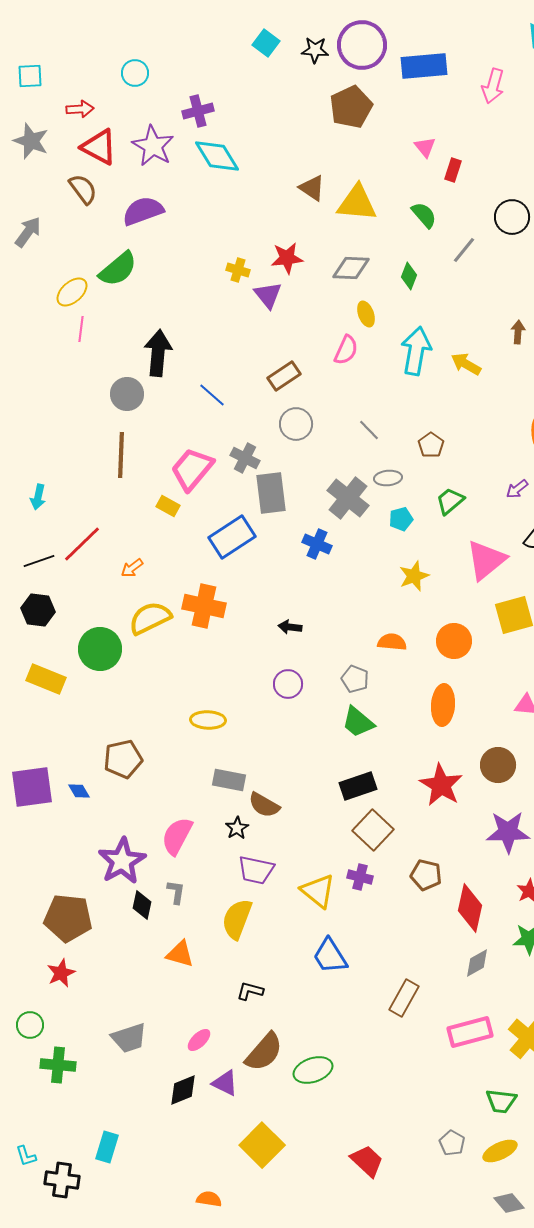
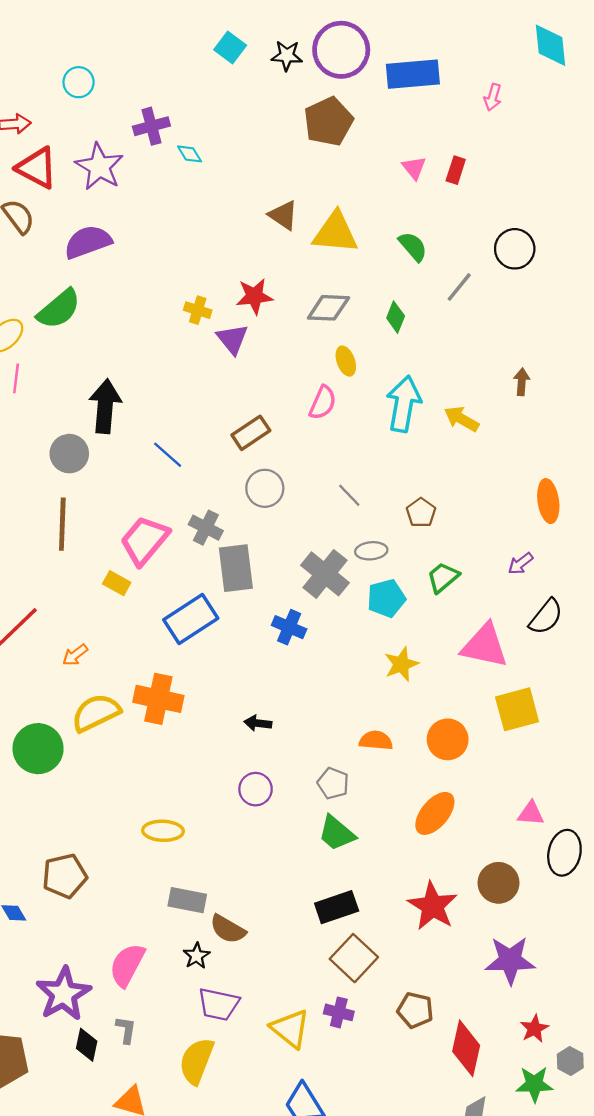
pink arrow: (493, 86) -> (493, 97), size x0.7
cyan diamond: (217, 156) -> (190, 154), moved, size x0.5
red rectangle: (453, 170) -> (456, 170), moved
cyan pentagon: (401, 519) -> (386, 598), size x1.4
pink triangle: (486, 560) -> (485, 646), turned 51
orange ellipse: (443, 705) -> (435, 813), turned 36

